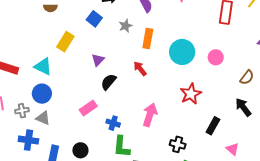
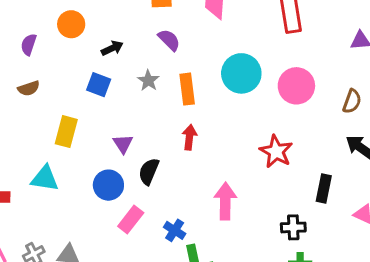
cyan circle: (182, 52) -> (241, 73), moved
pink circle: (216, 57) -> (296, 86), size x1.5
red arrow: (140, 69) -> (189, 137), turned 63
blue circle: (42, 94) -> (108, 185), moved
blue cross: (113, 123) -> (175, 230), turned 32
black cross: (178, 144) -> (293, 227), moved

